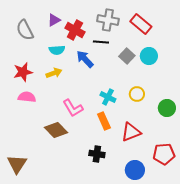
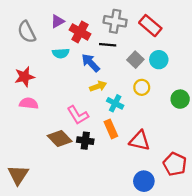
yellow arrow: (54, 73) -> (98, 86), moved
yellow circle: (137, 94) -> (142, 87), moved
green circle: (167, 108) -> (180, 99), moved
red triangle: (131, 132) -> (140, 141), turned 35
black cross: (97, 154) -> (85, 141), moved
red pentagon: (164, 154) -> (175, 164), turned 30

